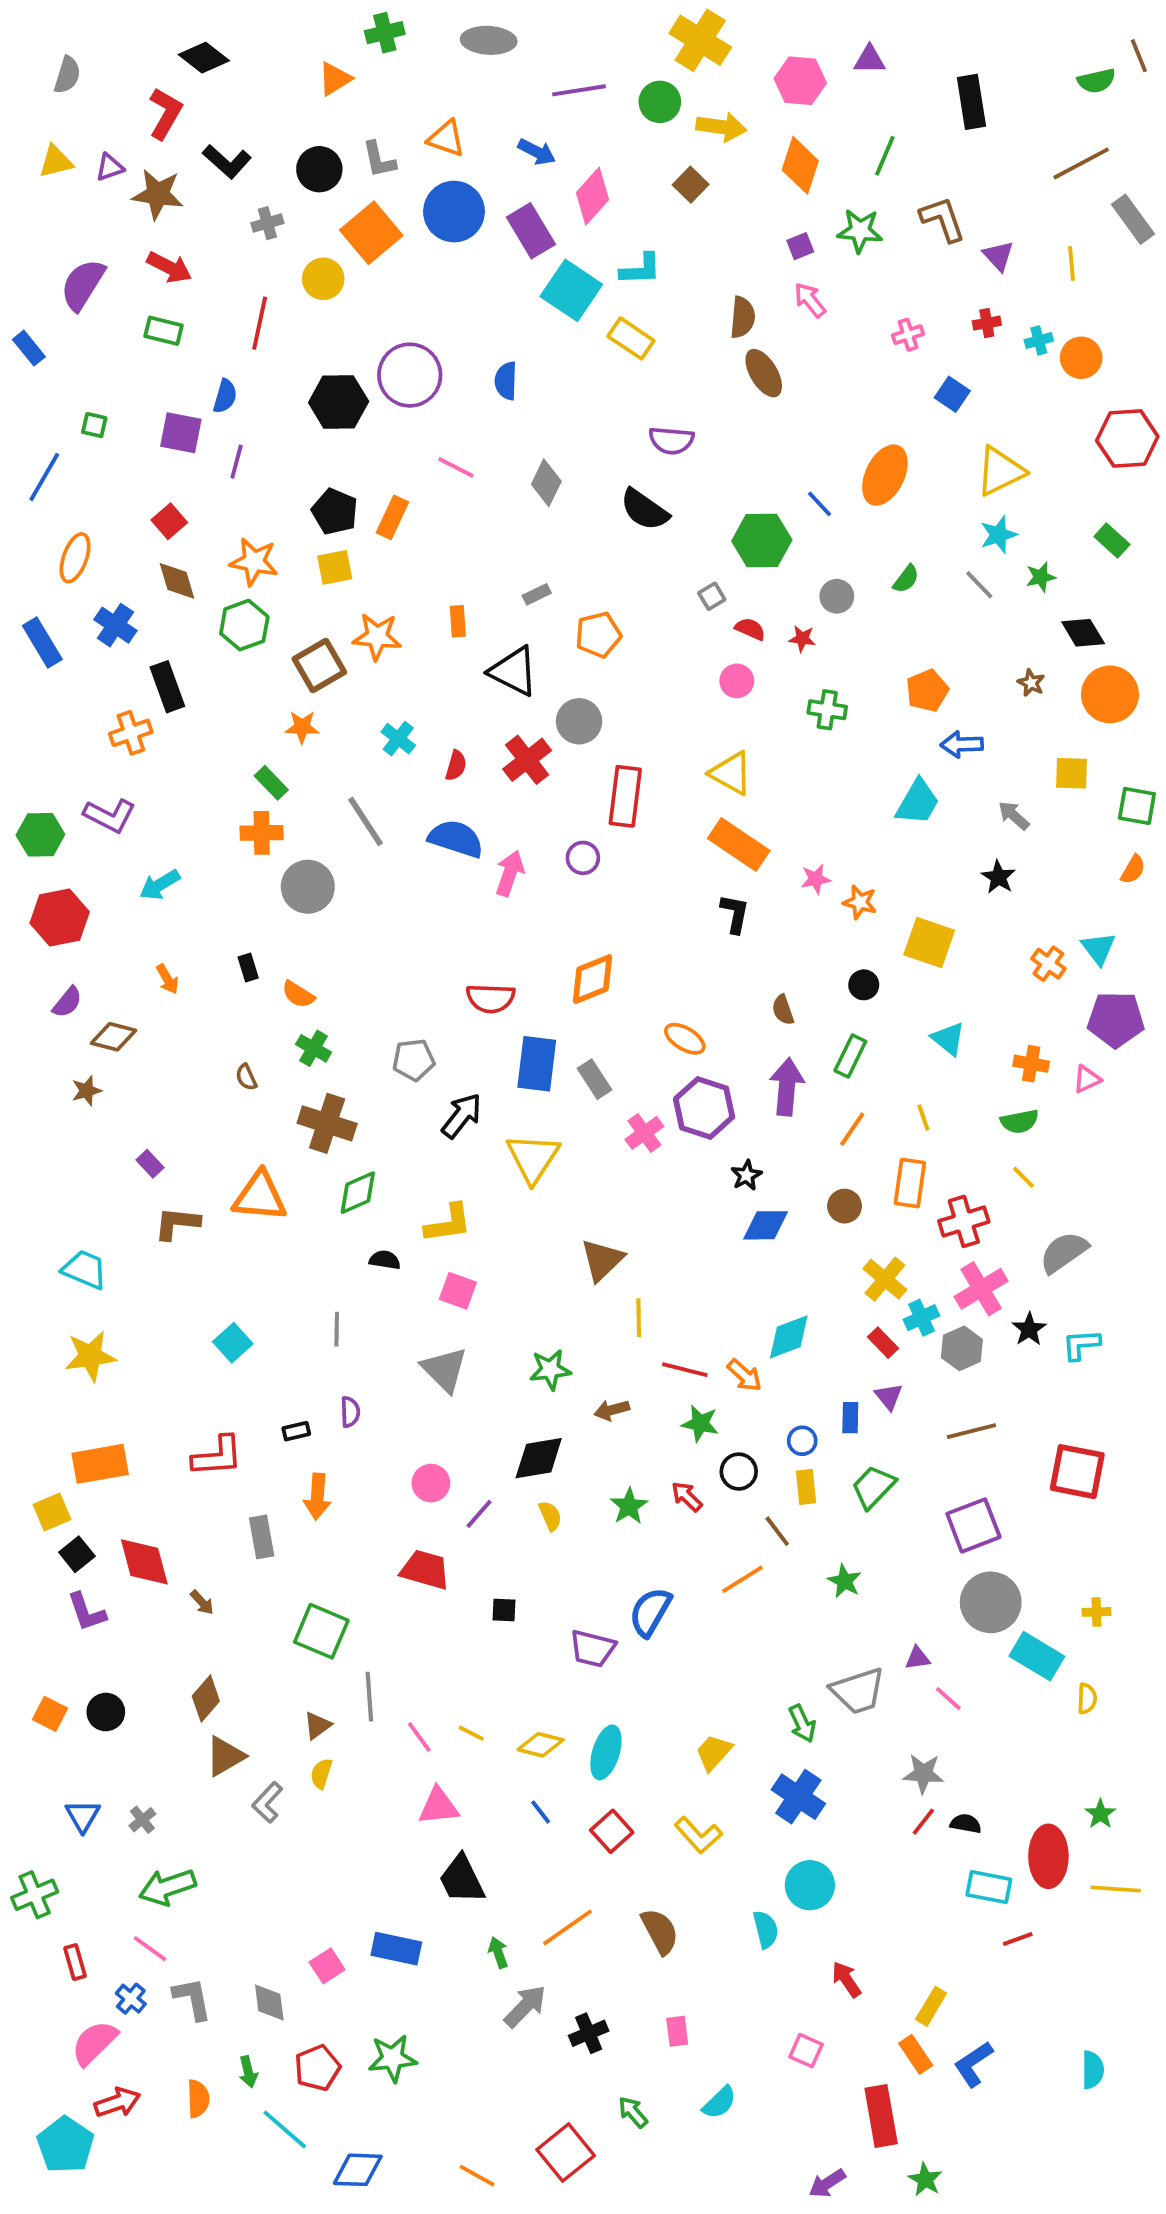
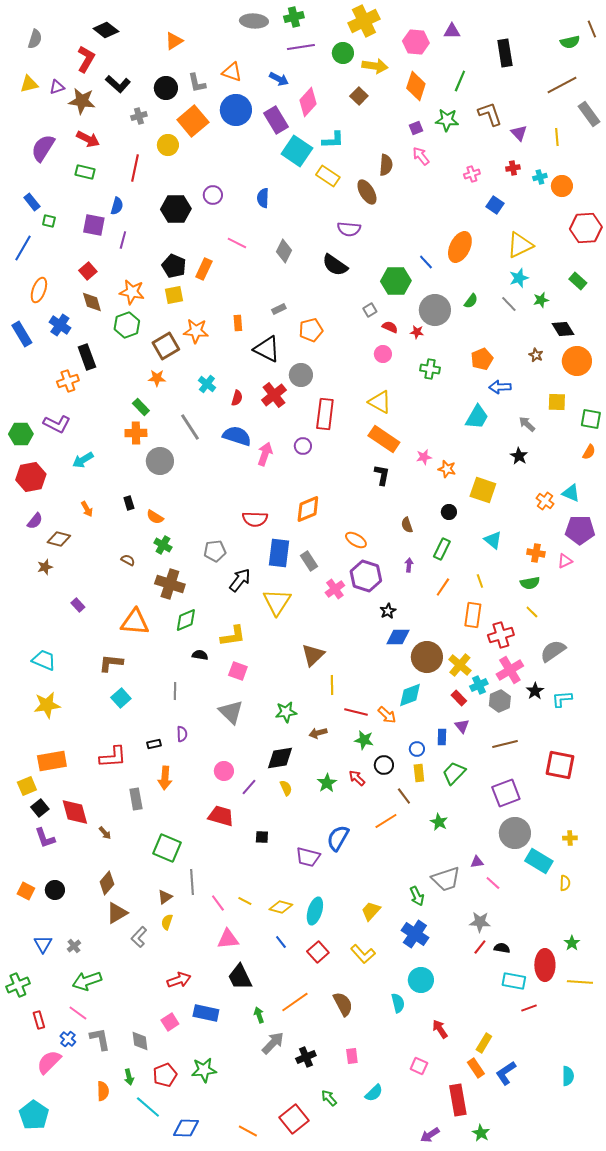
green cross: (385, 33) -> (294, 17), moved
yellow cross: (700, 40) -> (364, 21), turned 32
blue rectangle: (29, 348) -> (32, 202), moved
brown ellipse: (764, 373) -> (367, 192), moved
purple circle: (410, 375) -> (213, 195), size x0.6
gray circle: (837, 596) -> (435, 310), size x1.8
cyan triangle: (1098, 948) -> (571, 493), turned -30
brown semicircle: (246, 1077) -> (128, 560), turned 144
purple arrow: (787, 1087) -> (409, 565), size x0.5
brown circle: (845, 1206) -> (427, 657), moved, size x1.8
brown L-shape: (177, 1223) -> (111, 663), moved
red arrow: (117, 2103) -> (179, 980), moved

